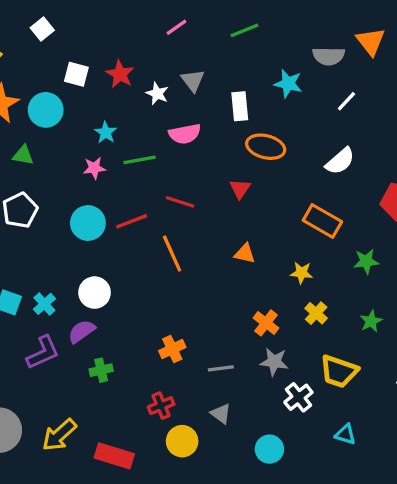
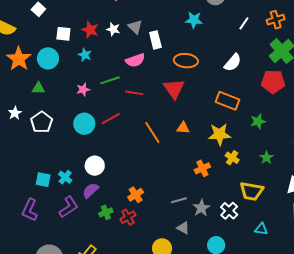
white star: (157, 94) -> (113, 29), moved
white line: (346, 101) -> (244, 23), moved
white rectangle: (240, 106) -> (155, 40), moved
cyan star: (106, 132) -> (85, 55), moved
red triangle: (240, 189) -> (174, 89), size x1.6
red line: (180, 202) -> (134, 93), moved
orange line: (172, 254) -> (152, 133), moved
yellow star: (301, 273) -> (219, 134), size x1.6
orange cross: (266, 323) -> (202, 168), turned 35
orange cross: (172, 349) -> (136, 195), moved
gray star: (274, 362) -> (201, 208), moved, turned -30
red cross: (161, 406) -> (128, 217), moved

